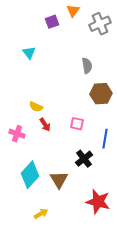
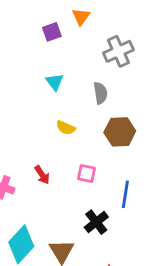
gray cross: (100, 24) -> (118, 51), moved
cyan triangle: (29, 53) -> (55, 82), moved
yellow semicircle: (36, 107) -> (66, 128), moved

